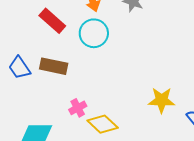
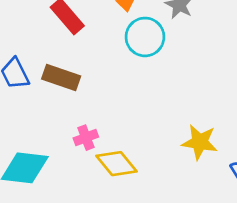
cyan circle: (94, 33) -> (145, 37), moved

